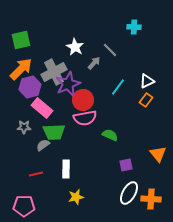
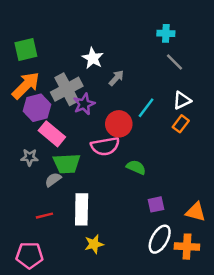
gray line: (110, 50) -> (175, 62), moved
purple star: (68, 84) -> (84, 104), size x0.7
red circle: (83, 100) -> (119, 124), moved
orange triangle: (158, 154) -> (196, 212), moved, turned -36
white rectangle: (66, 169) -> (82, 209), size x1.4

